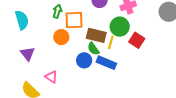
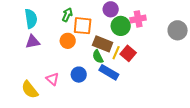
green circle: (120, 27) -> (121, 26), moved
red square: (137, 40) -> (128, 53), moved
purple triangle: (27, 54) -> (33, 42), moved, turned 49
blue circle: (84, 60) -> (79, 75), moved

